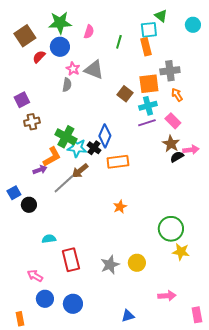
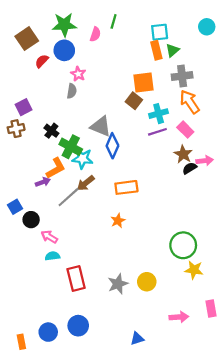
green triangle: (161, 16) -> (172, 50), moved, turned 40
green line: (119, 42) -> (114, 21), moved
gray triangle: (94, 70) -> (101, 126), moved
orange square: (149, 84) -> (144, 82), moved
orange arrow: (177, 95) -> (190, 102), size x1.6
brown cross: (32, 122) -> (16, 129), moved
black cross: (94, 148) -> (51, 131), moved
orange rectangle: (118, 162) -> (126, 187), moved
orange star: (120, 207) -> (118, 221), moved
pink arrow: (35, 276) -> (49, 237), moved
blue circle: (45, 299) -> (48, 332), moved
pink rectangle: (197, 315) -> (211, 309), moved

